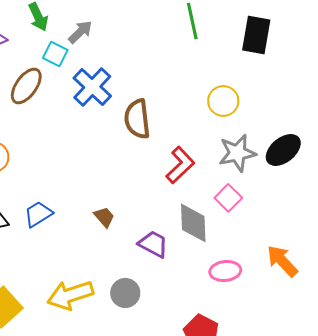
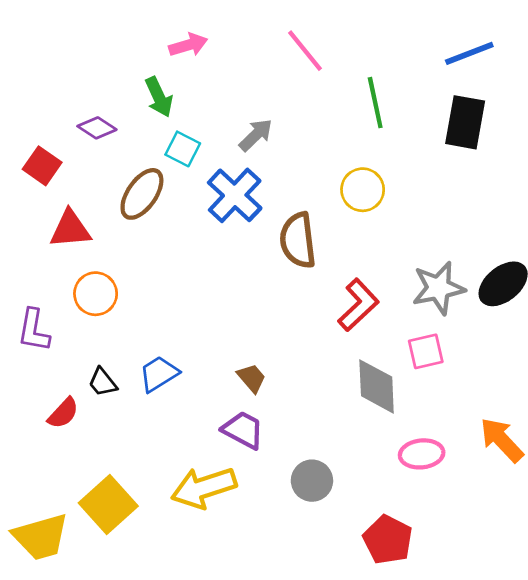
gray arrow: (80, 32) -> (256, 135), moved
yellow circle: (223, 101) -> (363, 190), moved
pink square: (228, 198) -> (426, 351), turned 32
purple trapezoid: (153, 244) -> (243, 430), moved
gray circle: (125, 293) -> (312, 481), moved

